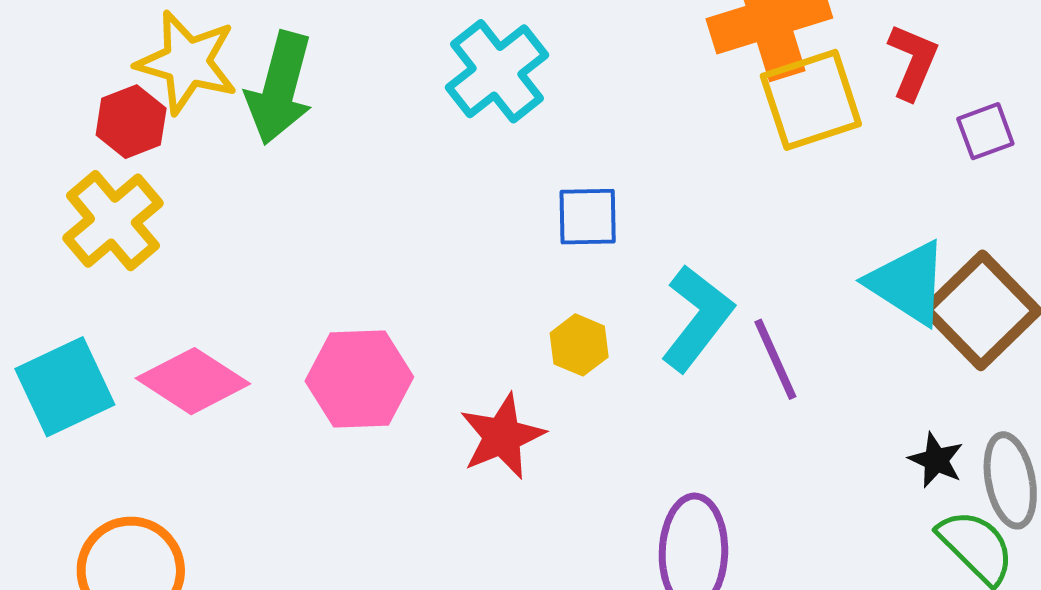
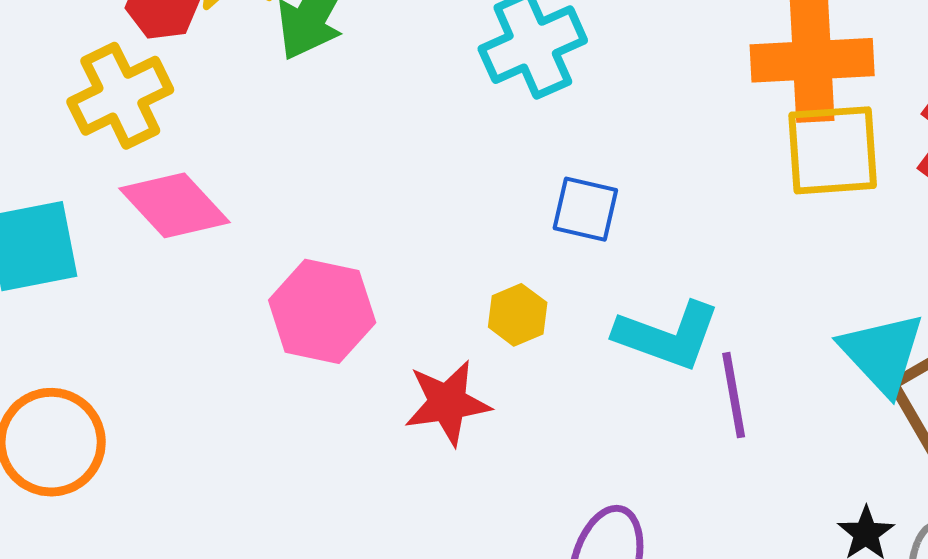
cyan L-shape: (697, 318) -> (667, 336), turned 58
yellow hexagon: (579, 345) -> (518, 315), moved
pink diamond: (193, 381) -> (174, 205), moved

